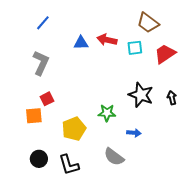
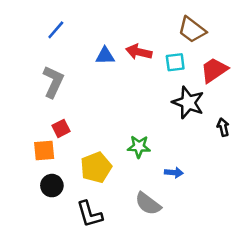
black star: (141, 95) -> (188, 103), moved
black circle: (39, 159) -> (52, 186), moved

